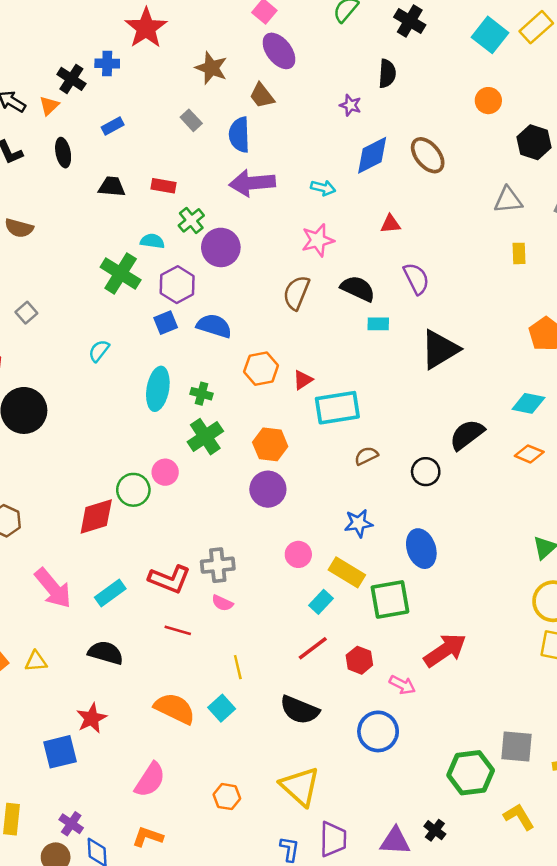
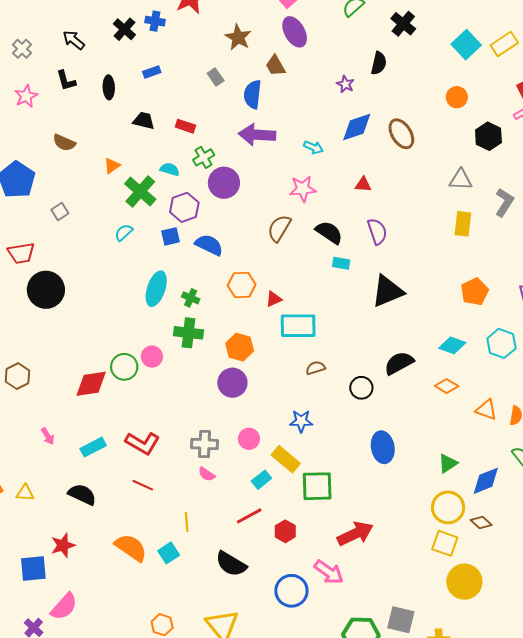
orange triangle: (49, 106) -> (112, 166), moved
yellow rectangle: (519, 253) -> (463, 224), size x1.4
cyan semicircle: (99, 351) -> (124, 233), moved
green cross: (205, 437) -> (188, 333), turned 32
blue ellipse: (421, 549) -> (383, 447), moved
gray cross: (218, 565) -> (205, 444), moved
pink arrow: (53, 588) -> (48, 436), size x0.5
pink semicircle: (222, 603) -> (207, 474), moved
pink arrow: (402, 685) -> (329, 572), moved, size x1.4
pink semicircle: (150, 780) -> (64, 607), moved

